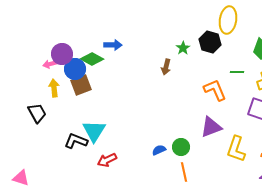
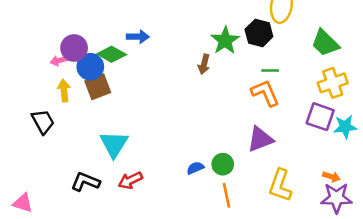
green star: (183, 48) -> (225, 40), size x1.6
green line: (237, 72) -> (270, 70), moved
black L-shape: (76, 141) -> (85, 182), moved
yellow L-shape: (236, 149) -> (280, 185), moved

